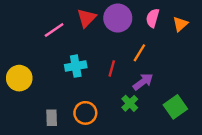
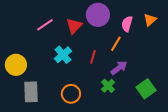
red triangle: (87, 18) -> (74, 26), moved
pink semicircle: (153, 18) -> (127, 24), moved
cyan cross: (76, 66) -> (63, 55), turned -30
gray rectangle: (52, 118) -> (31, 92), moved, size x1.5

